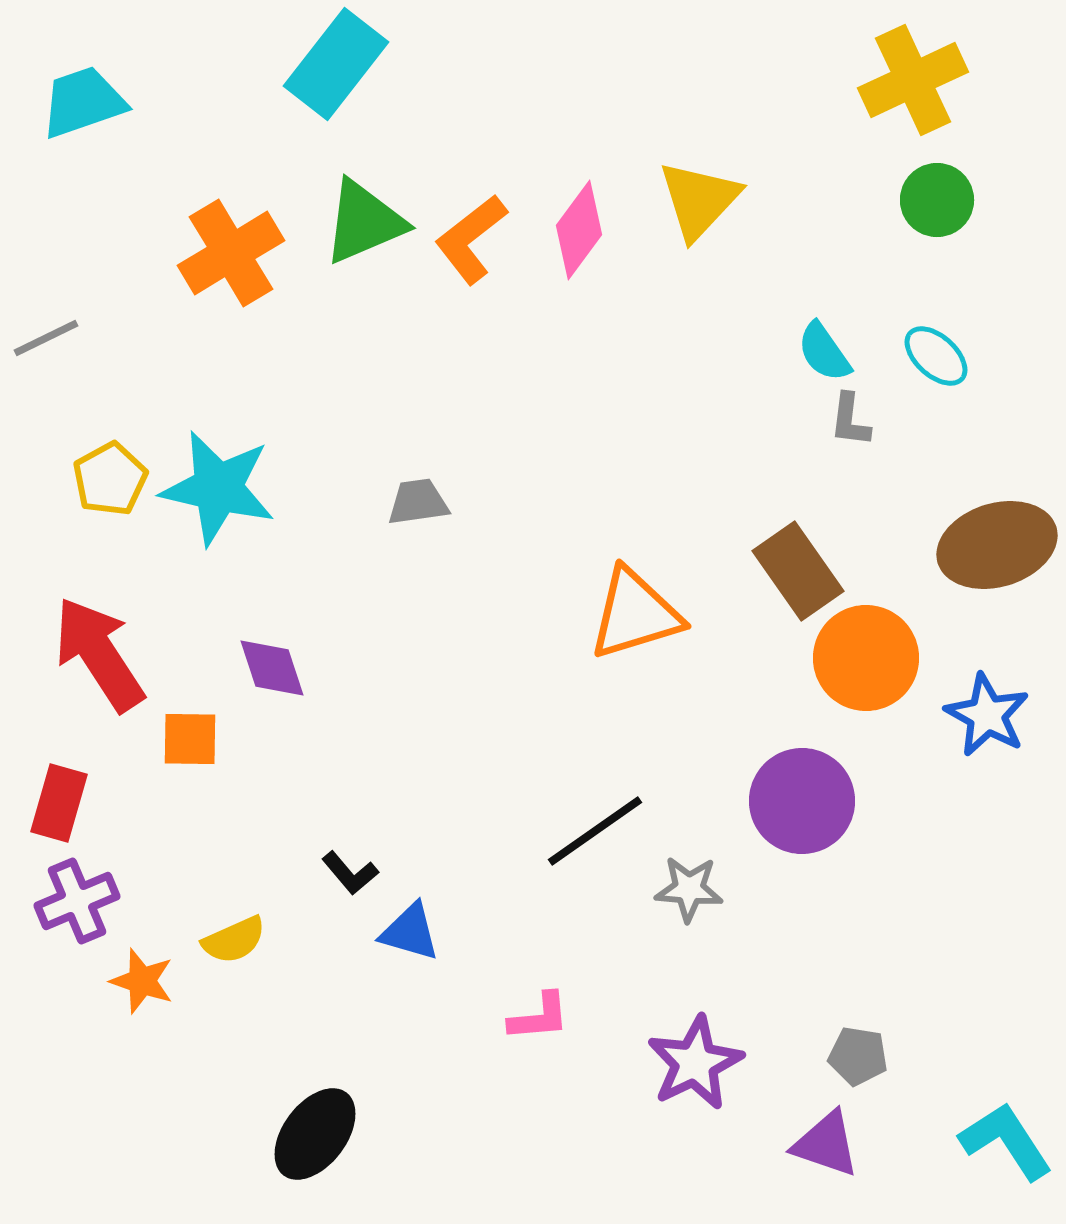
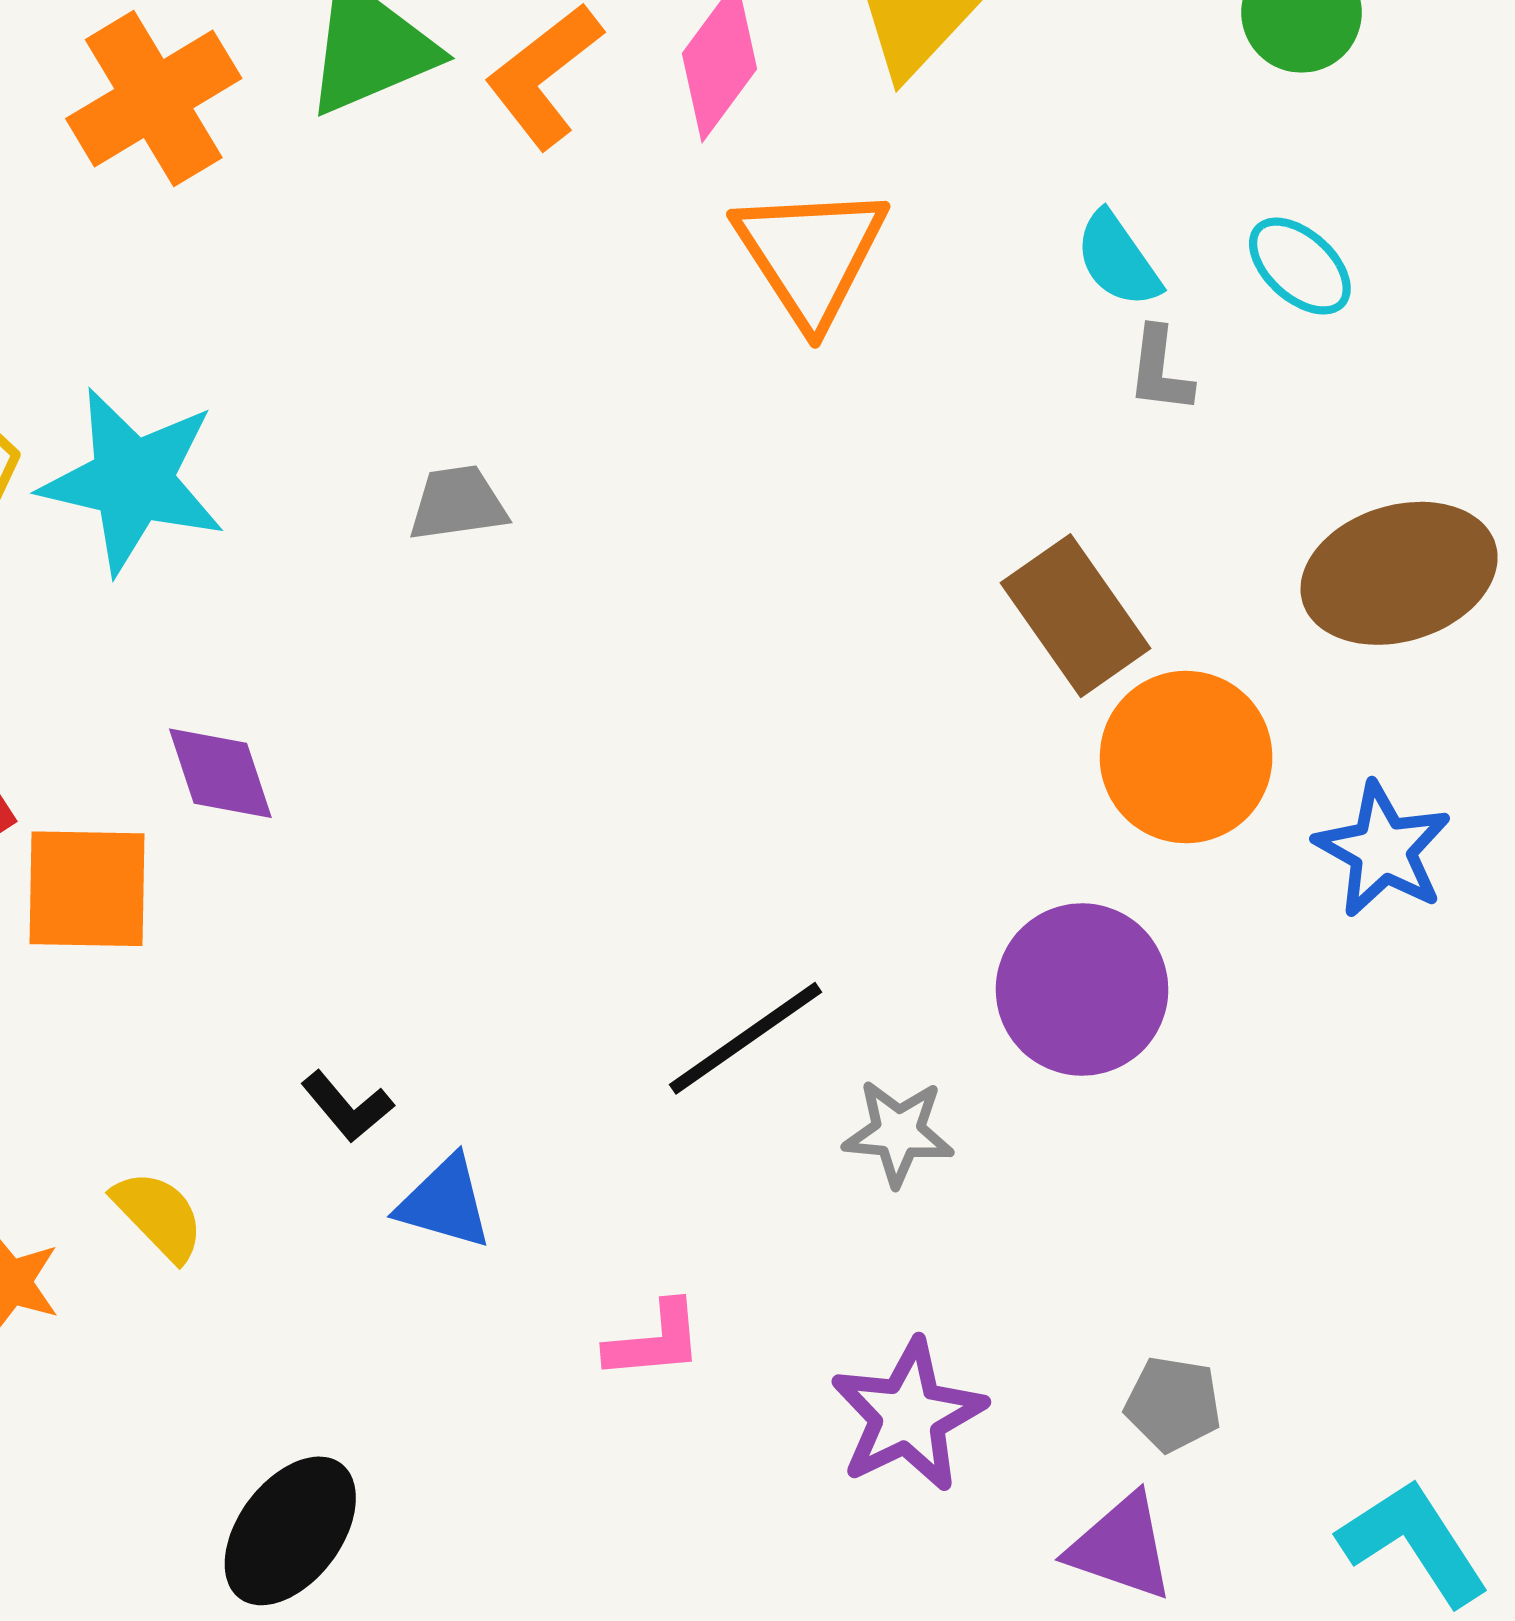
orange triangle: (635, 614) -> (811, 255), moved, turned -46
orange square: (190, 739) -> (87, 889), size x1.4
yellow semicircle: (234, 940) -> (159, 1216), turned -110

